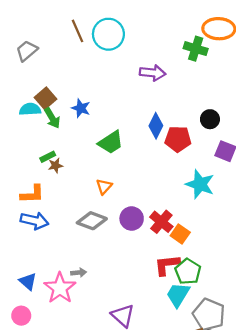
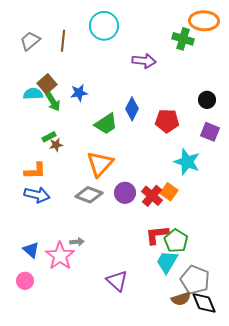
brown line: (78, 31) -> (63, 41), moved, turned 30
blue star: (81, 108) -> (79, 93), turned -30
black circle: (210, 119) -> (207, 100), moved
blue diamond: (156, 126) -> (132, 109), moved
orange triangle: (104, 187) -> (100, 164), size x1.8
orange square: (180, 234) -> (169, 192), moved

